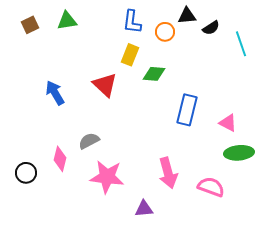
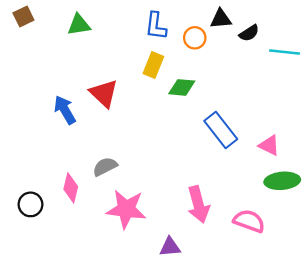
brown square: (30, 25) -> (23, 17), moved
cyan line: (241, 44) -> (285, 52), turned -65
red triangle: (105, 85) -> (104, 93), moved
blue rectangle: (187, 110) -> (221, 130), turned -52

